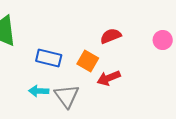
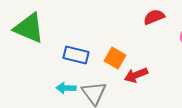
red semicircle: (111, 36) -> (154, 17), moved

